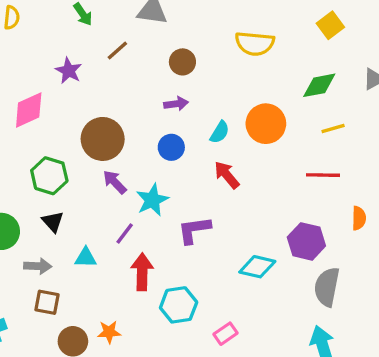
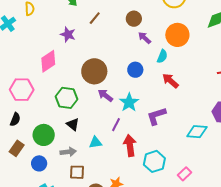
purple arrow: (176, 104) -> (145, 38), moved, turned -120
orange circle: (266, 124) -> (177, 35), moved

